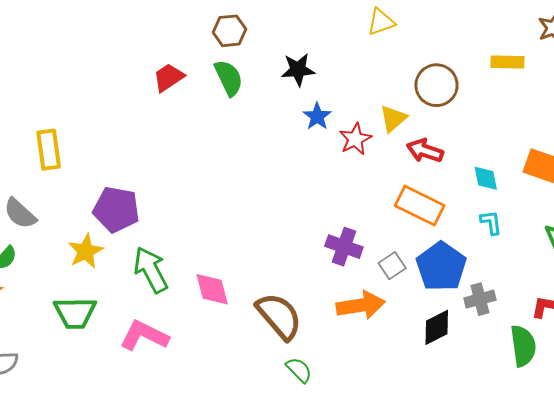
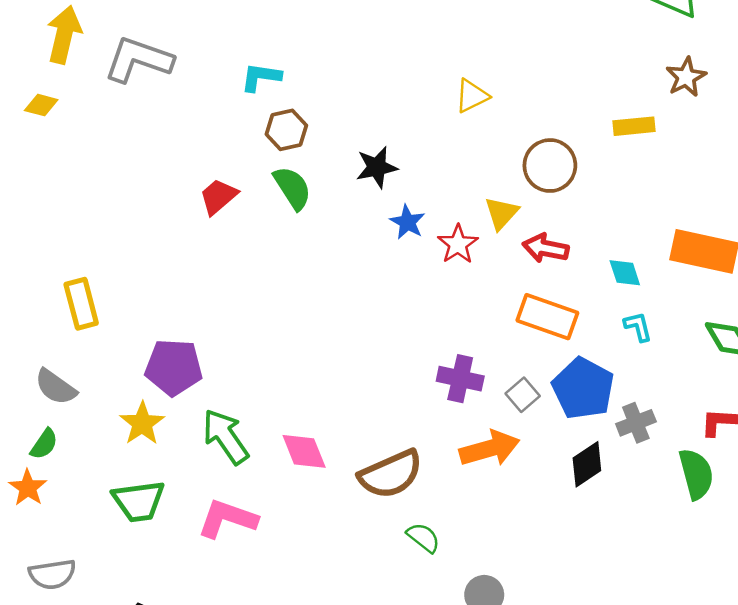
brown semicircle: (279, 316) -> (391, 474), turned 114

